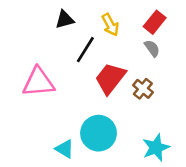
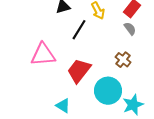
red trapezoid: (110, 78) -> (79, 71), moved
cyan circle: (99, 133) -> (108, 91), moved

